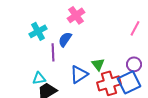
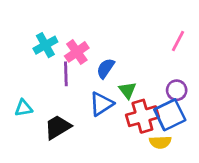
pink cross: (76, 15) -> (77, 52), moved
blue semicircle: (65, 39) -> (106, 68), moved
cyan triangle: (39, 78) -> (24, 108), moved

